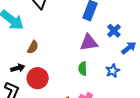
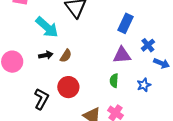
blue arrow: (129, 48) -> (162, 63), turned 56
black arrow: (18, 68) -> (46, 55), moved

